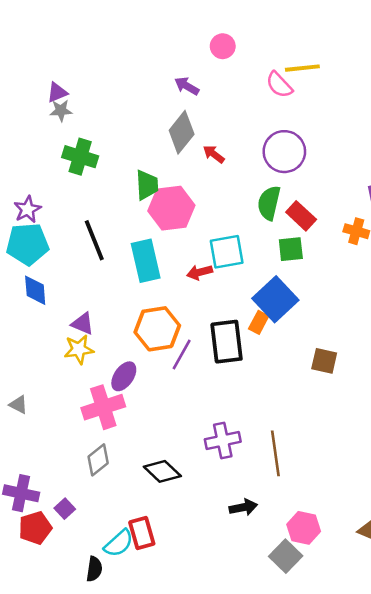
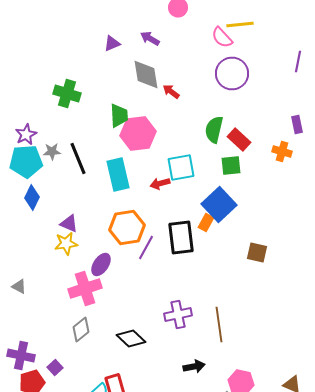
purple triangle: (57, 92) -> (112, 44), moved
gray star: (61, 110) -> (52, 152), moved
gray diamond: (182, 132) -> (146, 74), turned -48
purple circle: (284, 152) -> (232, 74), moved
blue diamond: (35, 290) -> (32, 198), turned 30

